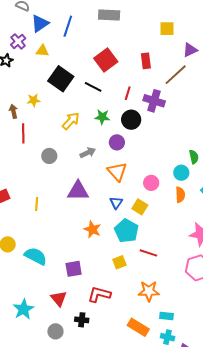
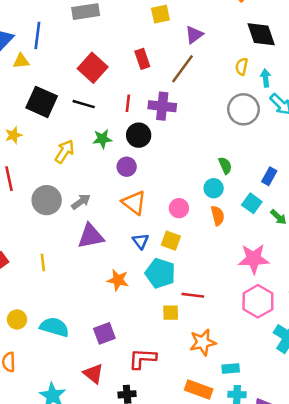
yellow triangle: (42, 51) -> (21, 61), moved
gray arrow: (88, 153) -> (81, 202), moved
gray circle: (49, 156) -> (47, 200), size x1.5
yellow square: (119, 262) -> (171, 313), moved, turned 32

